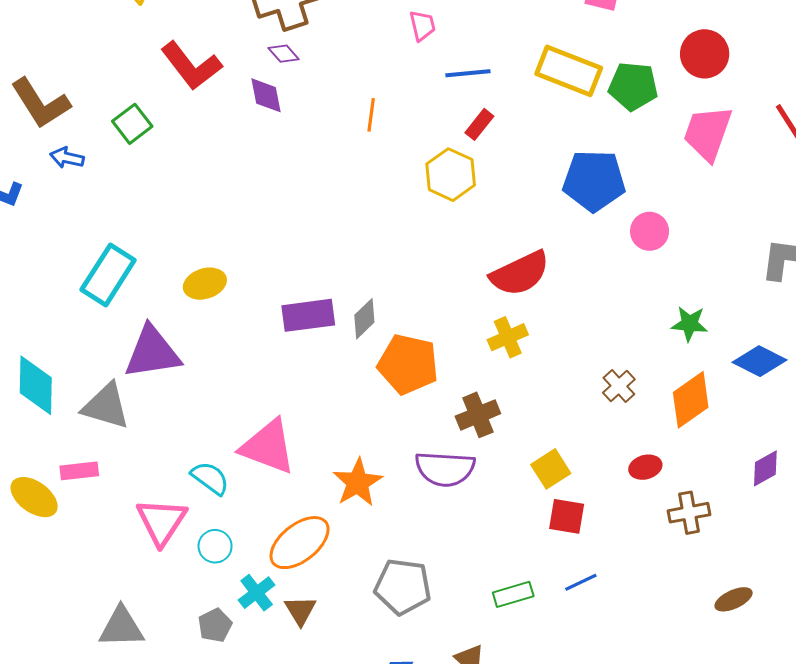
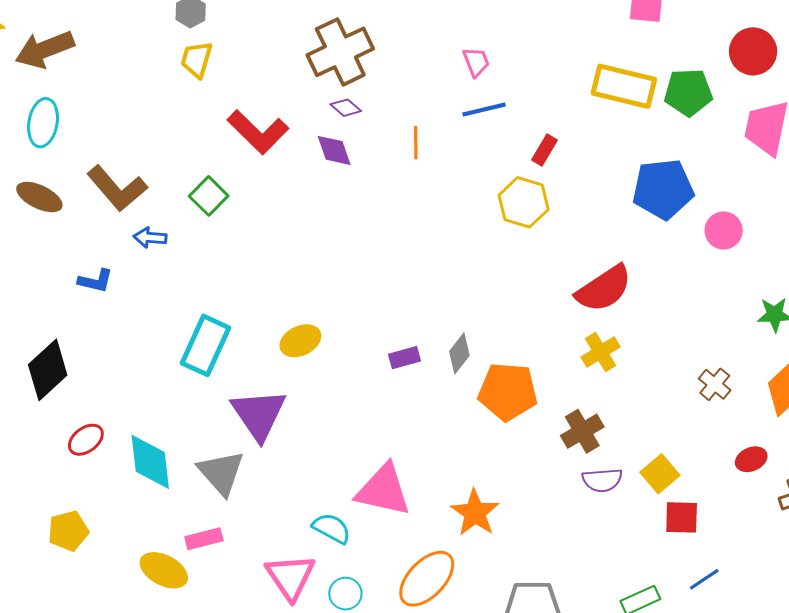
blue line: (468, 73) -> (484, 109), moved
orange line: (371, 115) -> (416, 143), moved
purple rectangle: (308, 315) -> (405, 358), size x0.6
purple triangle: (152, 352) -> (259, 414), turned -48
gray triangle: (106, 406) -> (221, 473), turned 40
purple semicircle: (445, 469) -> (602, 480), moved, size x0.7

